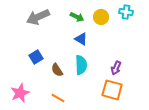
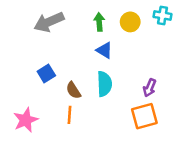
green arrow: (77, 17) -> (99, 22), turned -120
orange square: (112, 90) -> (144, 116), turned -30
orange line: (58, 98) -> (70, 115), moved, turned 64

